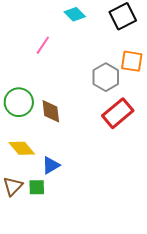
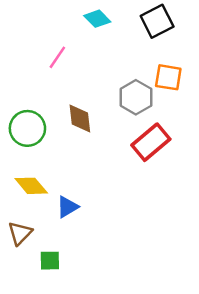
brown diamond: (51, 111) -> (80, 118), moved
green square: (37, 187) -> (50, 261), moved

